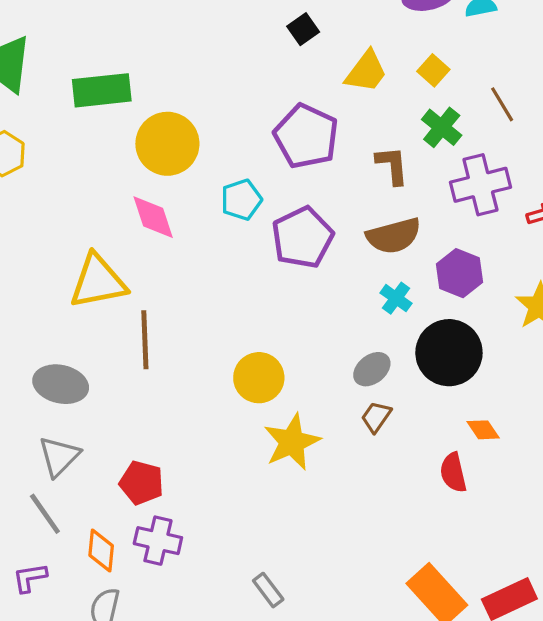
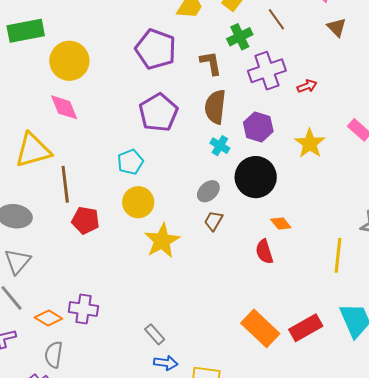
green cross: (442, 127) -> (240, 37), turned 30
cyan pentagon: (241, 200) -> (130, 162), moved
brown semicircle: (394, 236) -> (215, 107), turned 116
red pentagon: (142, 483) -> (86, 220), moved
orange diamond: (101, 550) -> (48, 318), turned -60

